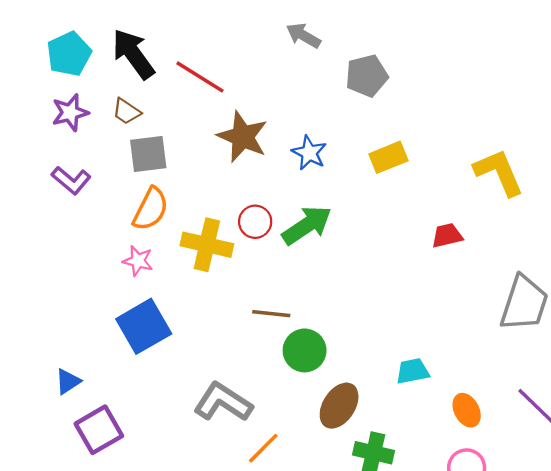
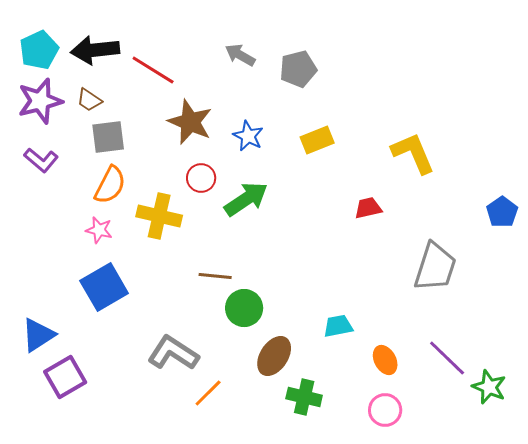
gray arrow: (303, 36) -> (240, 55), moved
black arrow: (133, 54) -> (95, 50), turned -60
purple star: (70, 113) -> (40, 101), size x1.4
red circle: (255, 222) -> (201, 178), moved
blue triangle: (68, 381) -> (38, 335), size x1.5

